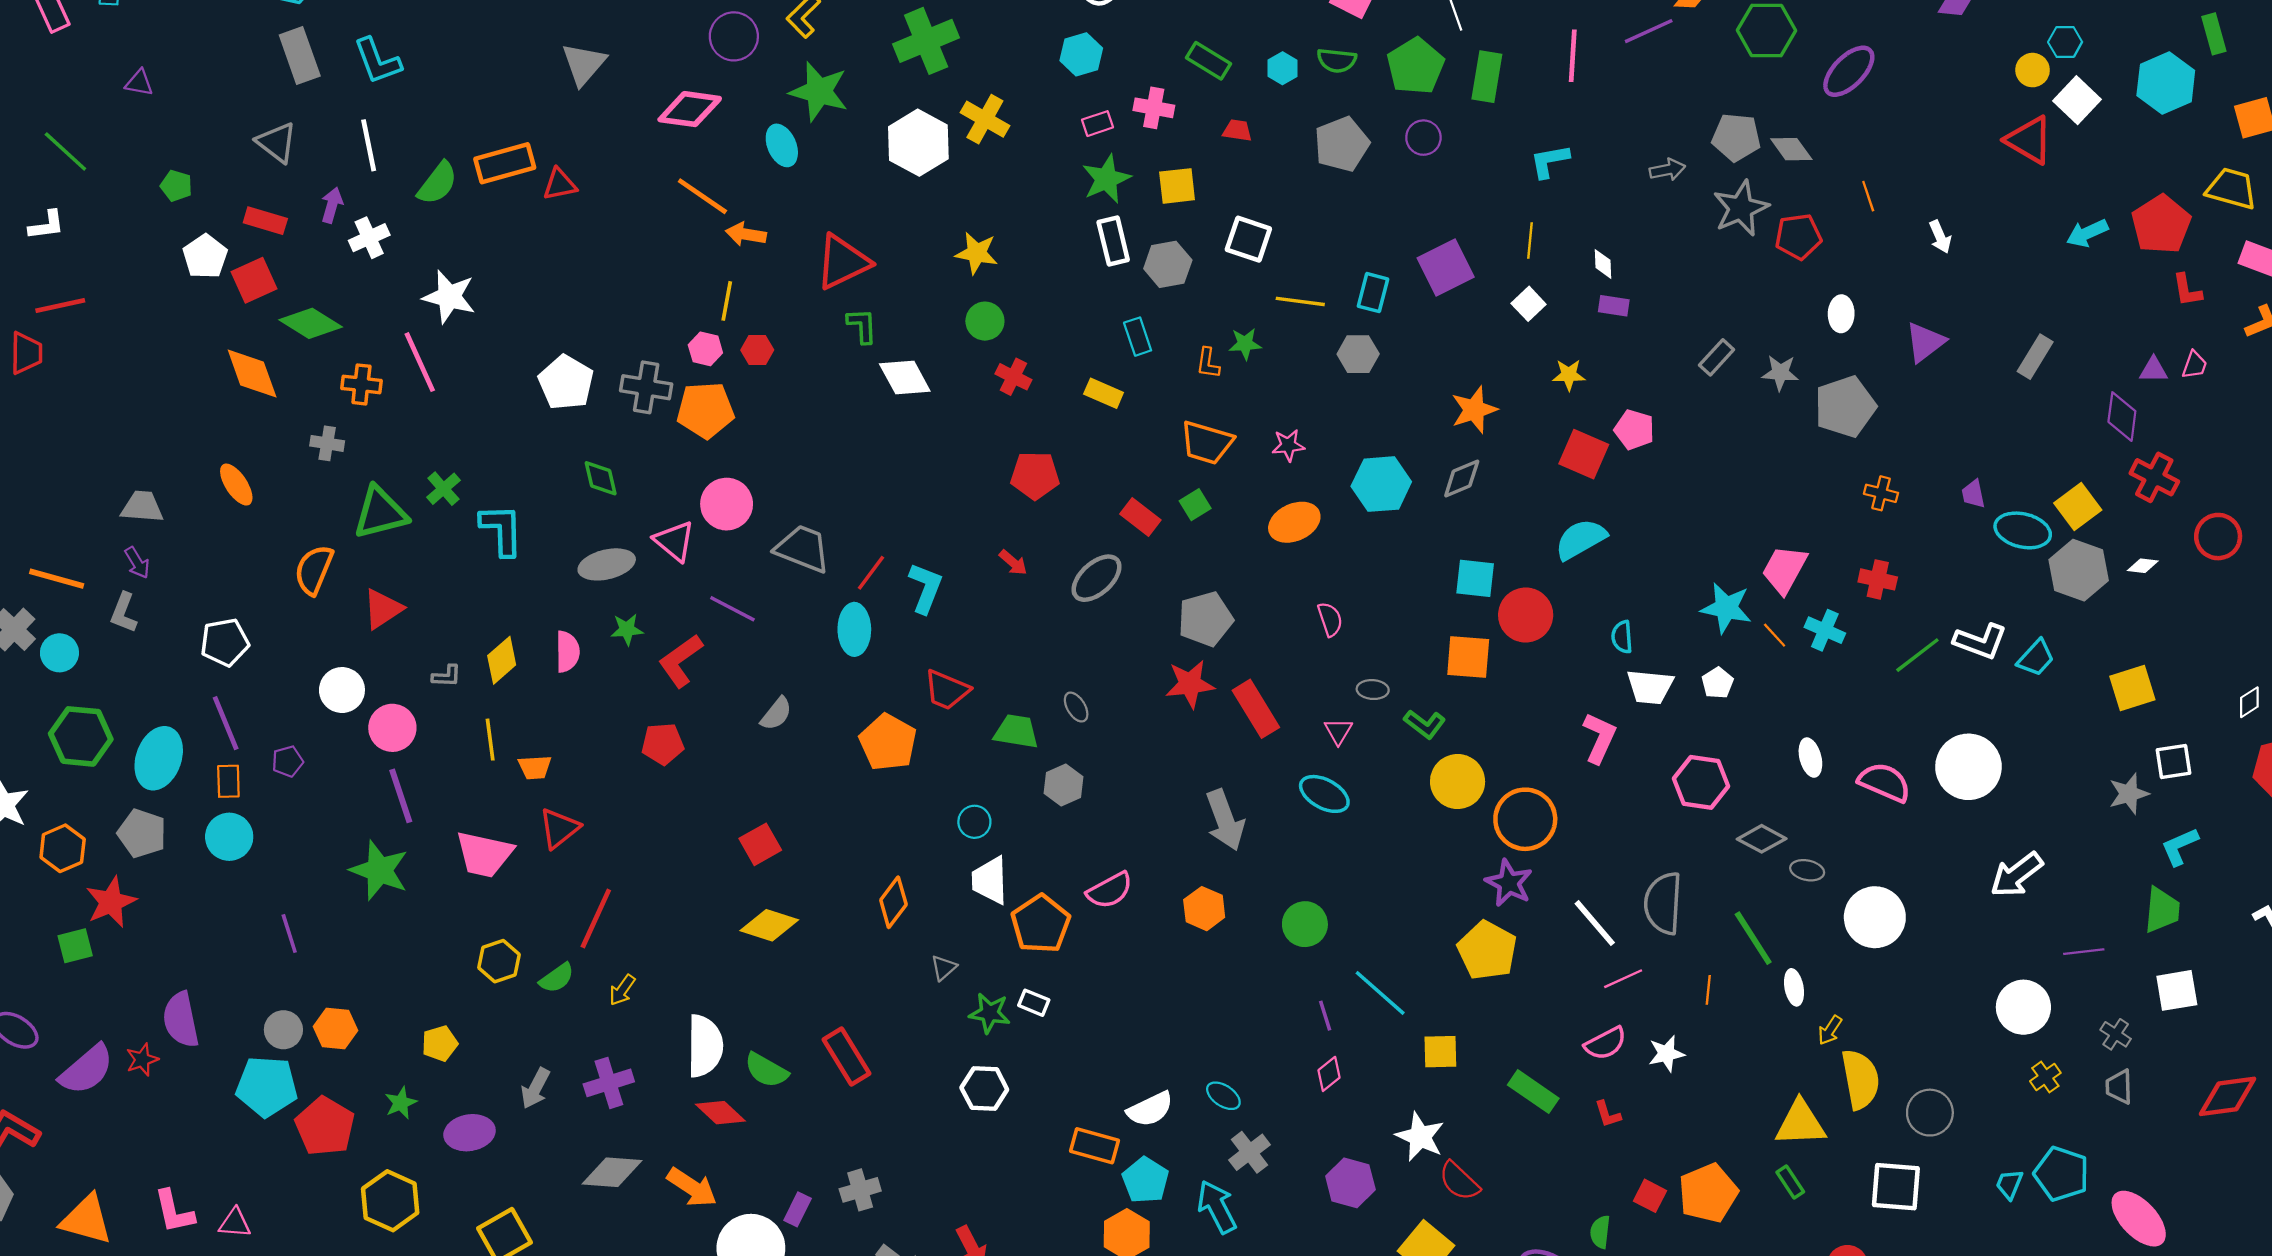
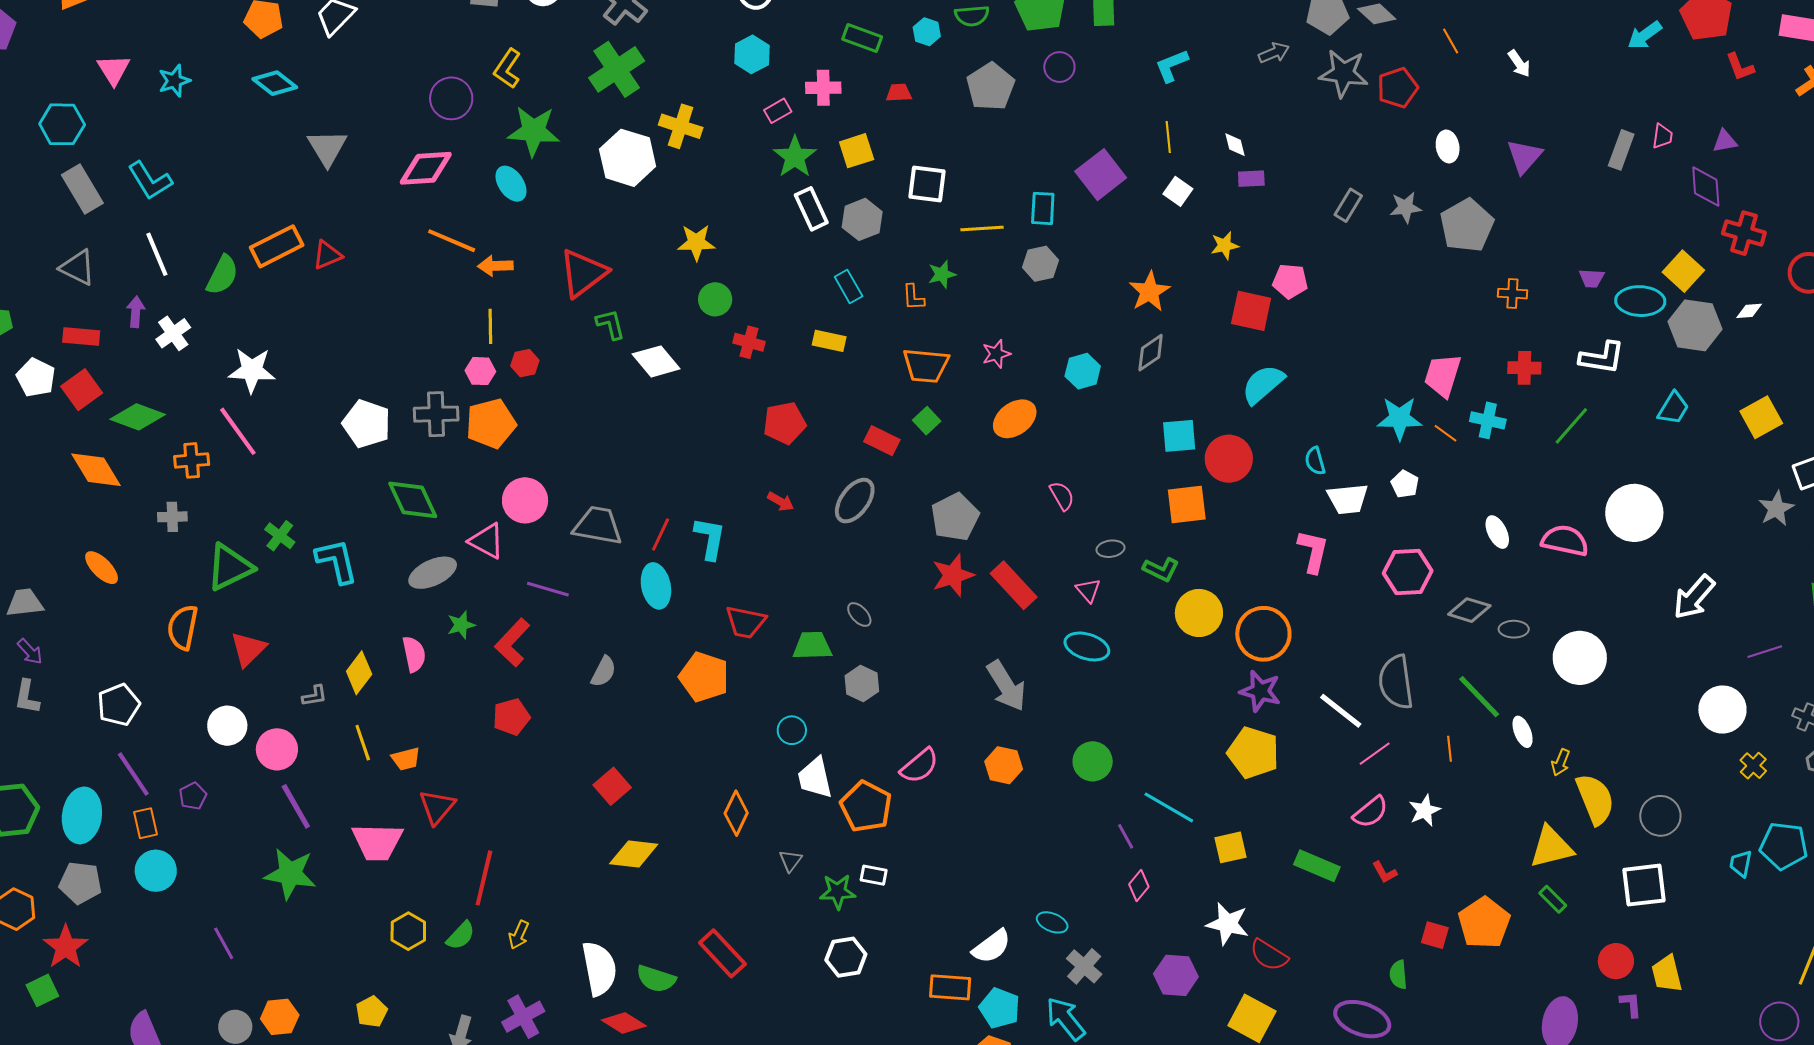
gray star: (1741, 208) -> (1343, 73), turned -30
pink trapezoid: (2195, 365) -> (1662, 136), moved
green diamond: (601, 478) -> (413, 500), size x1.5
cyan hexagon: (1381, 484) -> (1083, 371), size x0.7
purple trapezoid: (1973, 494) -> (1592, 278), turned -64
white L-shape: (1980, 641) -> (1602, 358), moved

